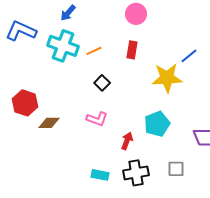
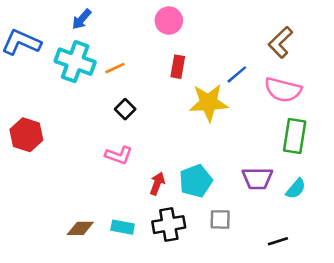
red rectangle: (132, 50) -> (178, 67), moved
brown diamond: (49, 123) -> (80, 228), moved
cyan pentagon: (157, 124) -> (196, 181), moved

